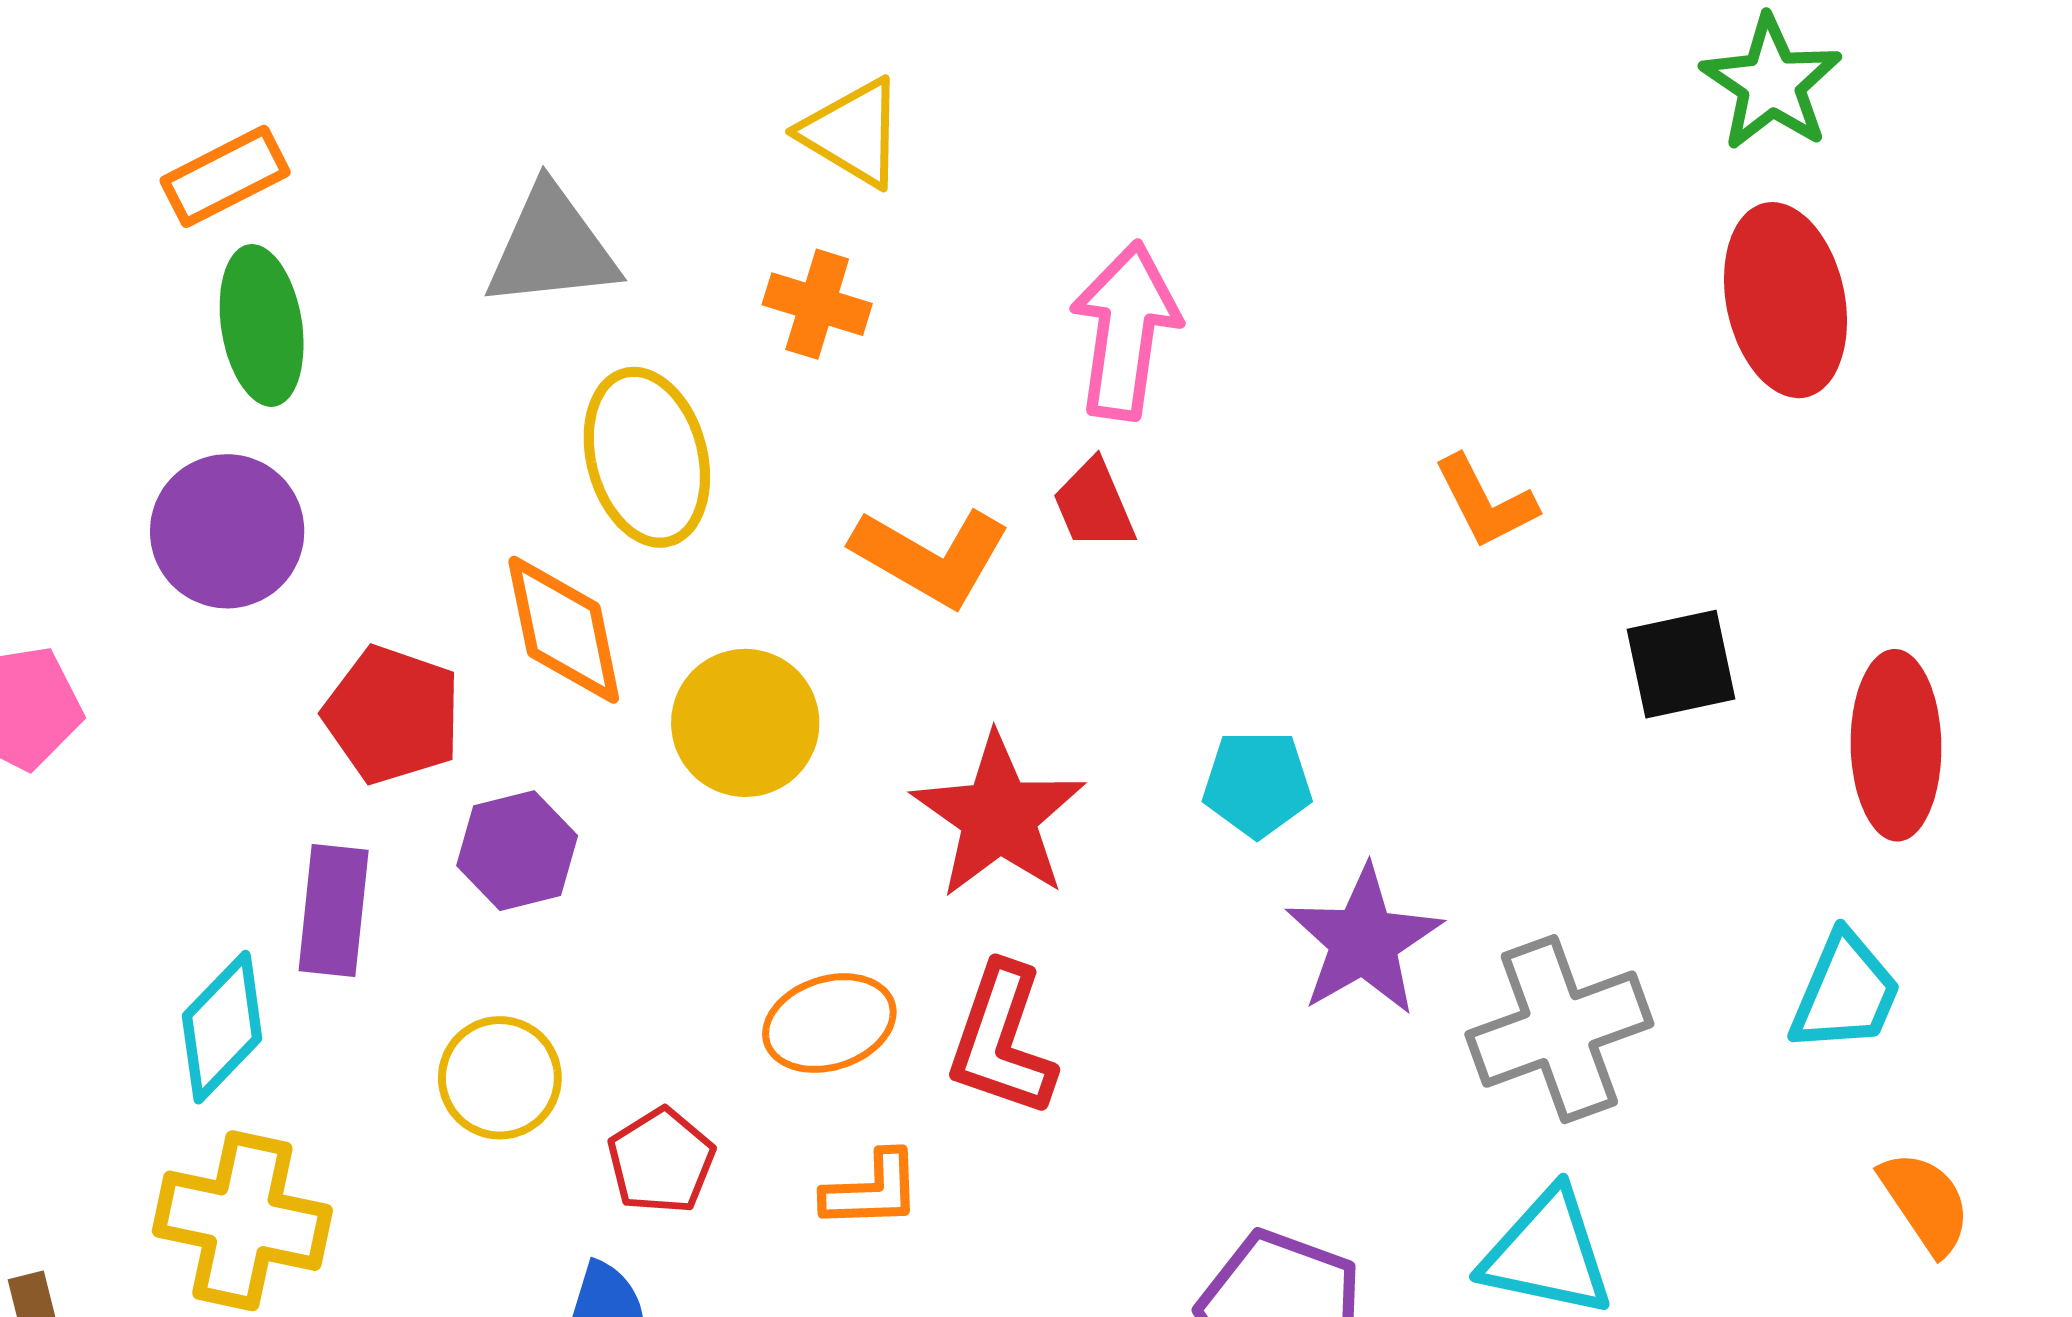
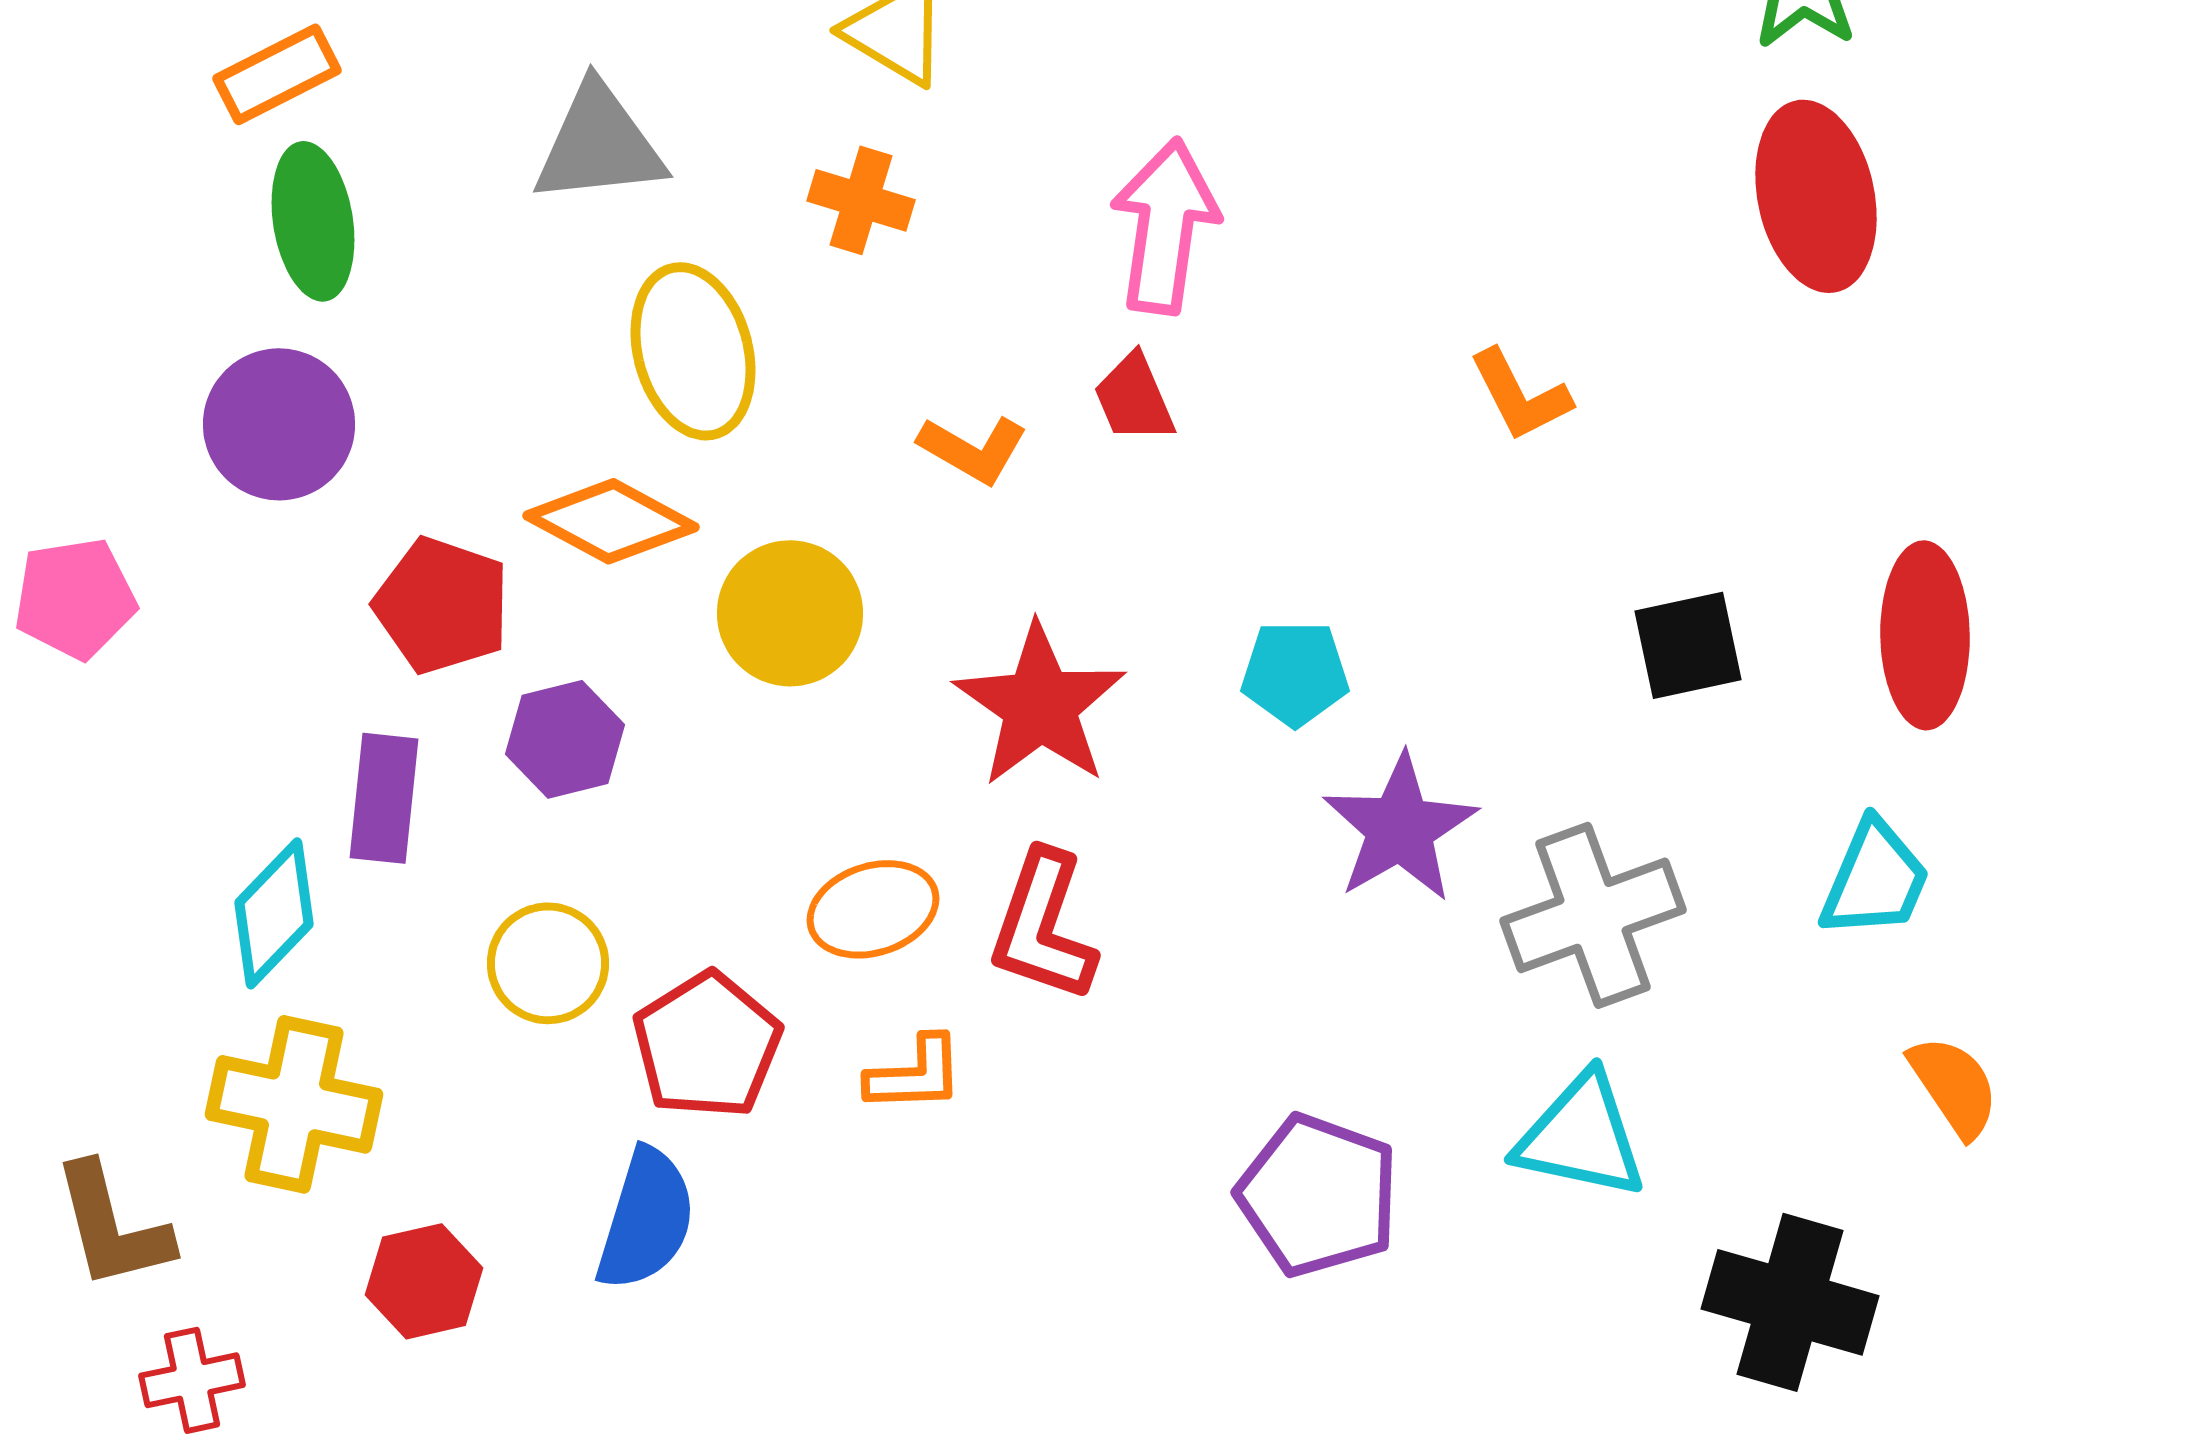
orange L-shape: (931, 557) -> (973, 449), size x0.7
orange diamond: (564, 630) -> (611, 521), turned -50
black square: (1681, 664) -> (1688, 645), moved
red pentagon: (661, 1161) -> (707, 1045), size x1.4

